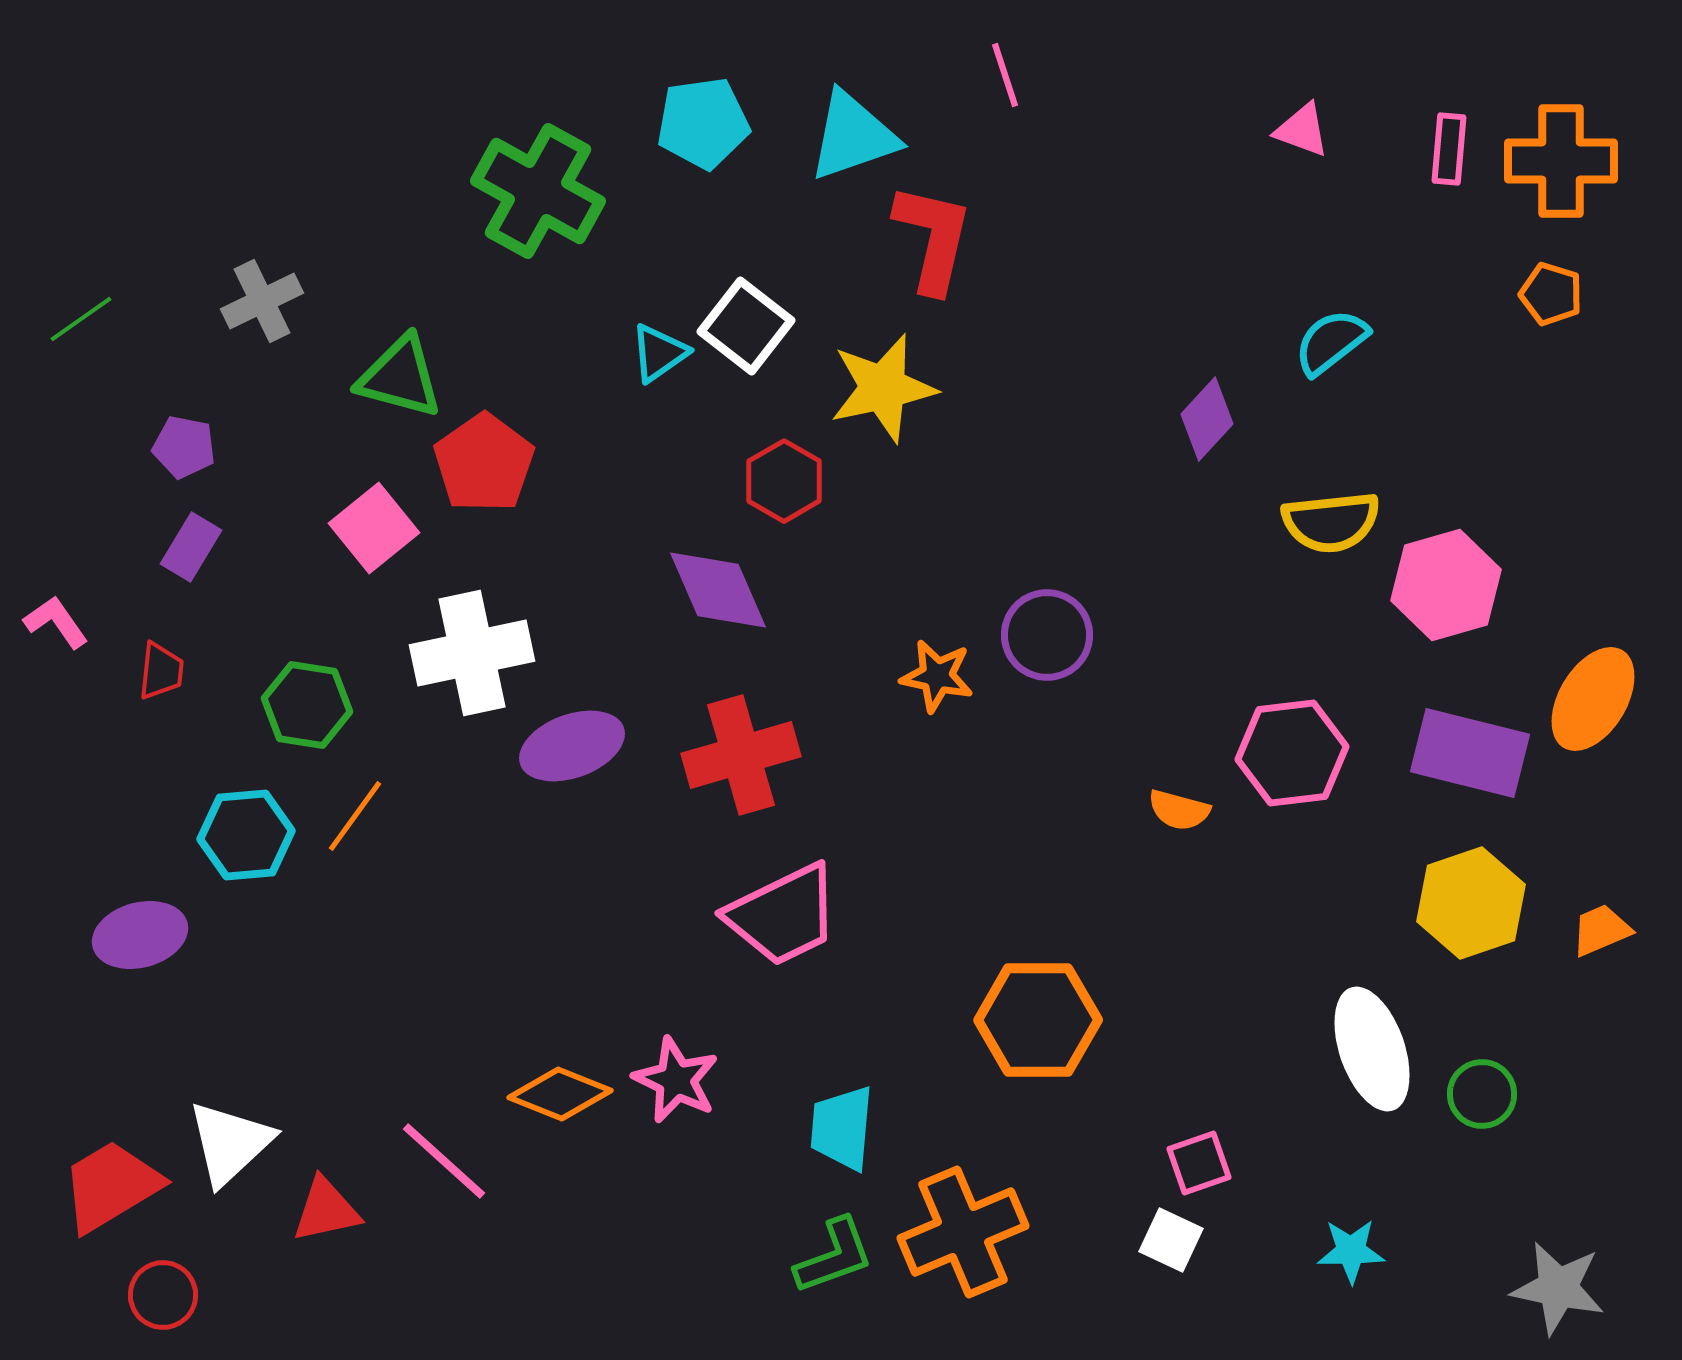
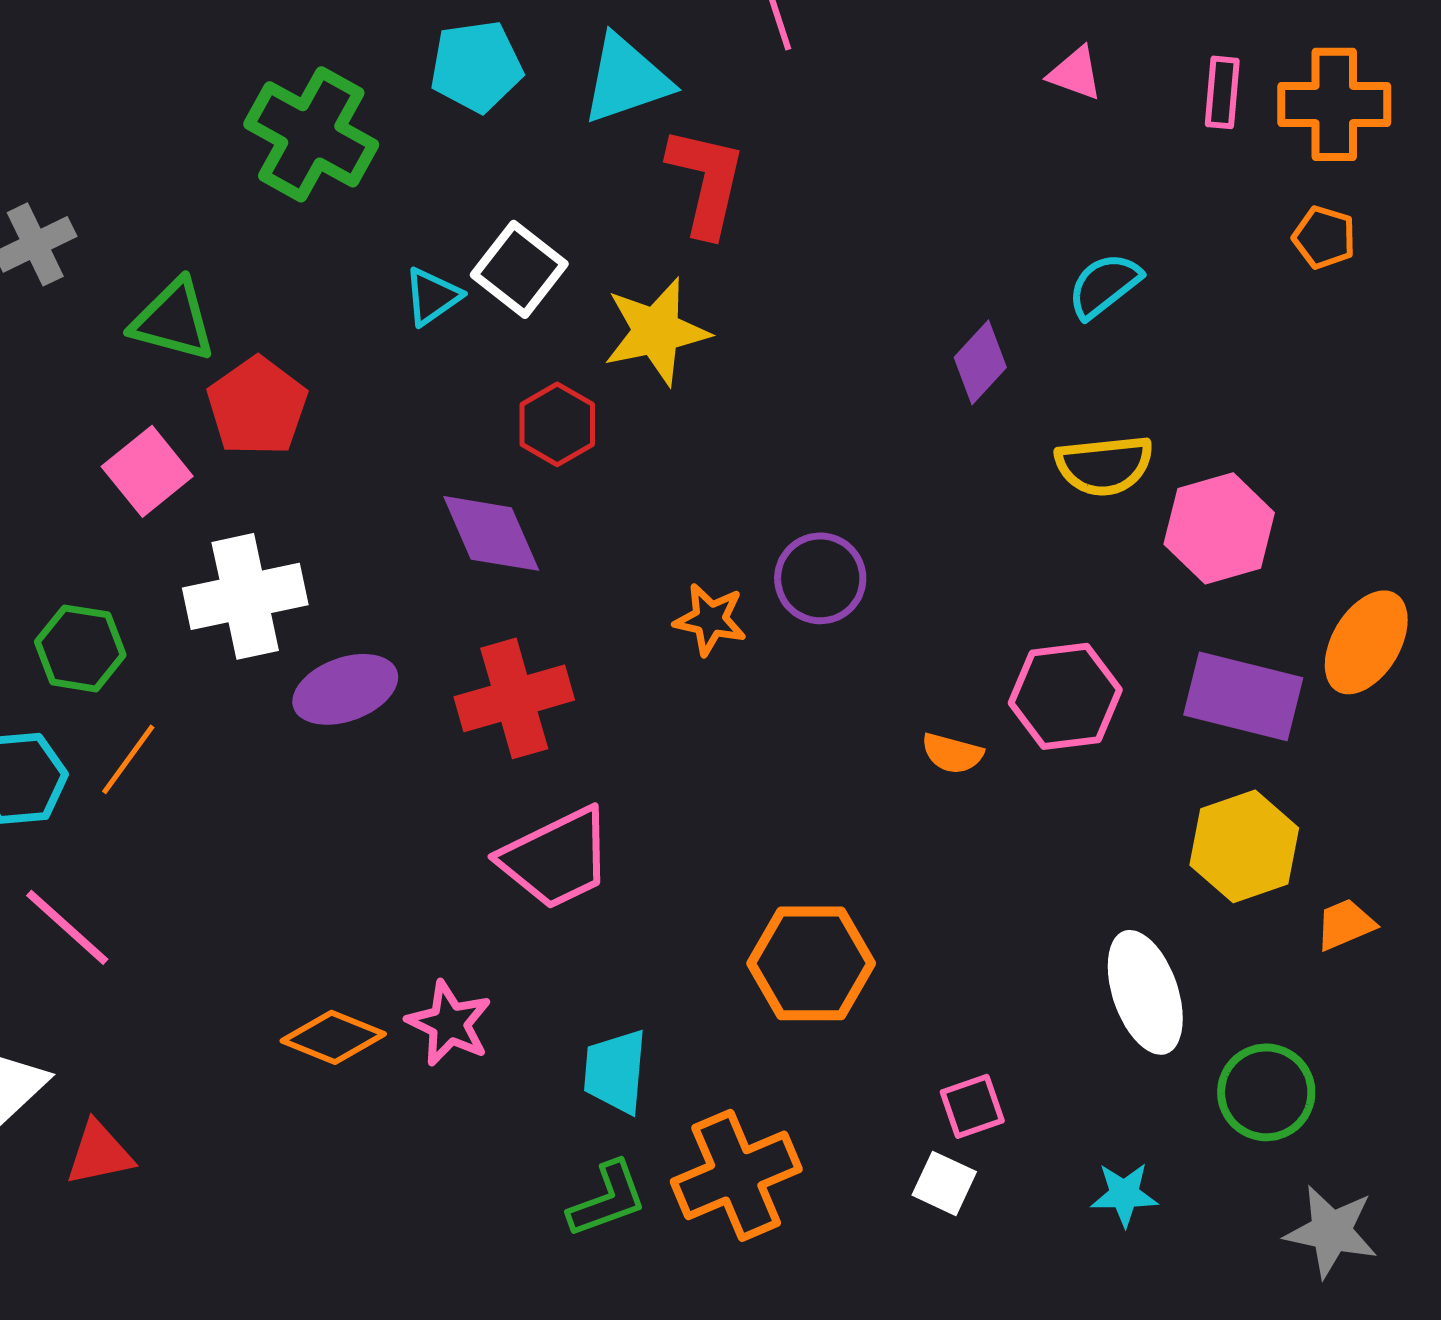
orange trapezoid: (1601, 930) -> (1345, 924), moved
green circle: (1482, 1094) -> (1266, 1092), moved, size x1.4
pink line: (444, 1161) -> (67, 927), moved

